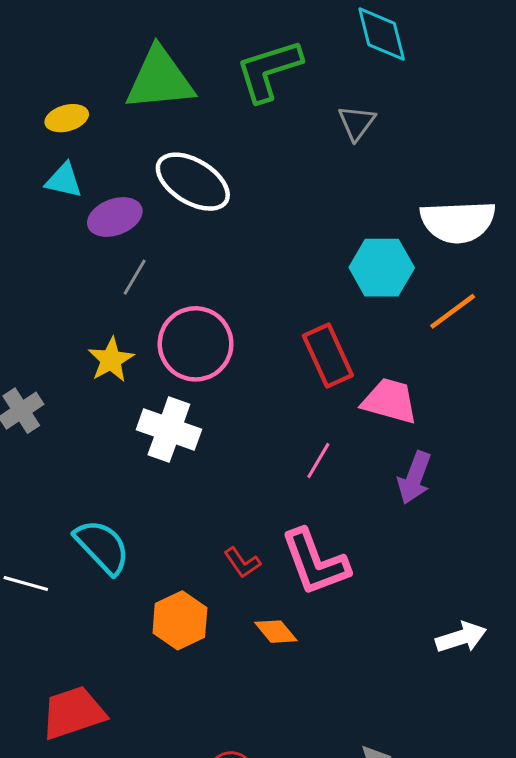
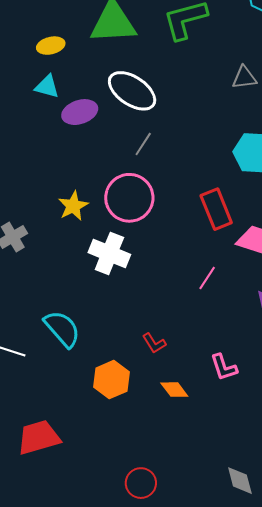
gray triangle: (357, 123) -> (244, 78), moved, turned 44
gray line: (135, 277) -> (143, 144), moved
pink L-shape: (315, 562) -> (224, 367), moved, size x0.6

